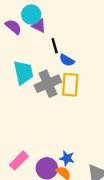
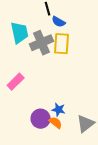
pink rectangle: (19, 161) -> (16, 82), moved

